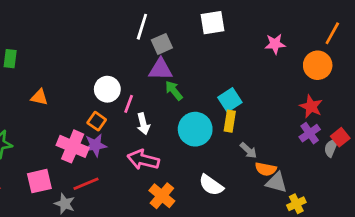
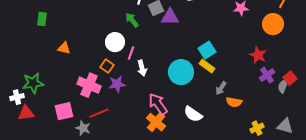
purple triangle: (161, 69) -> (170, 17), moved
green arrow: (174, 91) -> (132, 20), moved
red star: (311, 107) -> (258, 55), moved
yellow rectangle: (230, 121) -> (207, 66), turned -63
purple star: (95, 145) -> (117, 84), moved
gray arrow: (248, 150) -> (221, 88), turned 80
pink arrow: (143, 160) -> (158, 104), moved, turned 40
gray triangle: (276, 182) -> (285, 126), moved

